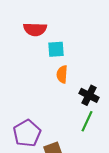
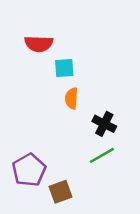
green line: (87, 121) -> (102, 155), turned 35

